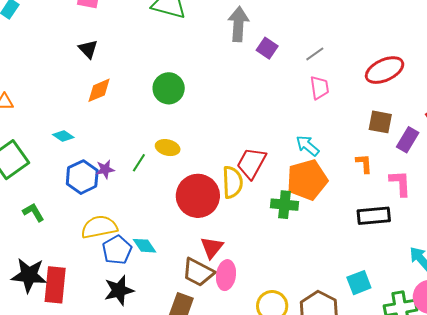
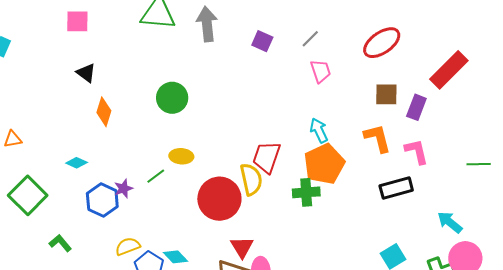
gray arrow: (238, 24) -> (207, 24), moved
orange diamond: (99, 90) -> (104, 112), turned -40
cyan arrow: (308, 146) -> (319, 130), turned 35
green line: (139, 163) -> (156, 176), turned 30
orange L-shape: (364, 163) -> (378, 138), size x1.5
yellow semicircle: (99, 227) -> (128, 246), size x0.7

